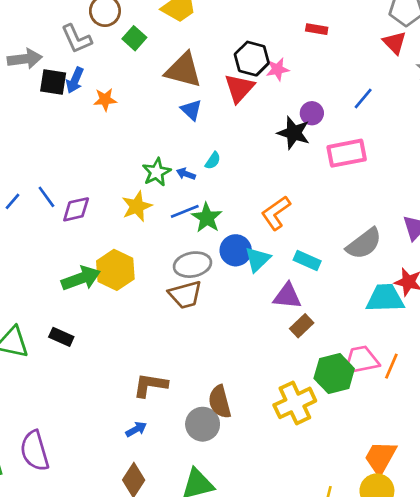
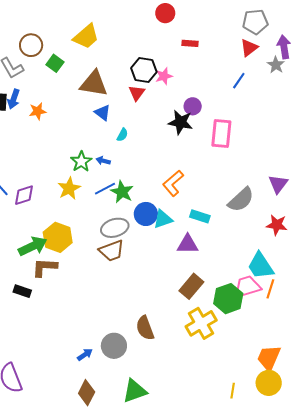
red triangle: (394, 43) -> (249, 48), turned 42
red triangle: (239, 88) -> (137, 93), size x0.7
blue line: (363, 98) -> (239, 81), moved
pink rectangle: (347, 153) -> (221, 134), turned -68
cyan semicircle: (213, 161) -> (122, 135), moved
cyan triangle: (258, 259) -> (163, 219), turned 30
cyan trapezoid: (385, 298) -> (260, 266), moved, turned -116
brown rectangle: (302, 326) -> (191, 286), moved, size x1.4
brown L-shape: (150, 385) -> (44, 267), moved
gray circle: (203, 424) -> (114, 346), moved

